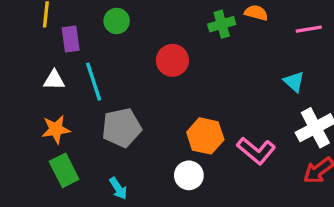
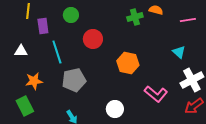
red circle: (172, 60) -> (93, 39), moved
white triangle: (54, 80) -> (21, 51), moved
orange hexagon: (205, 136) -> (128, 63), moved
green rectangle: (64, 170) -> (25, 106), moved

